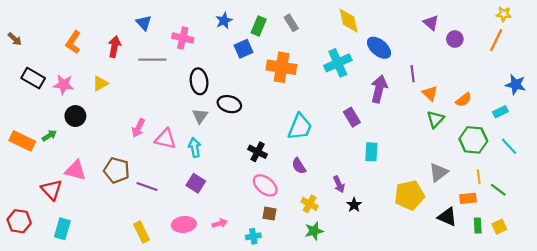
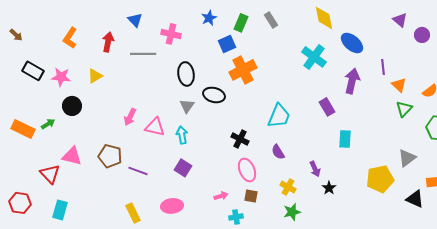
cyan cross: (338, 63) -> (314, 57), turned -30
orange cross: (281, 67) -> (243, 70), moved, turned -36
pink ellipse: (265, 185) -> (247, 170), turned 30
pink arrow: (220, 223) -> (221, 196), moved

